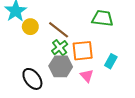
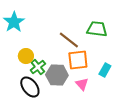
yellow circle: (30, 27) -> (26, 56), moved
brown line: (59, 30) -> (69, 40), moved
green cross: (60, 48) -> (38, 67), moved

